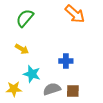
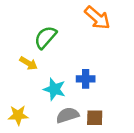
green semicircle: (25, 18) -> (45, 37), moved
cyan star: (32, 74) -> (54, 89), moved

